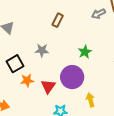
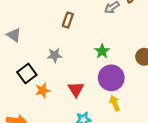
purple circle: (72, 77) -> (111, 78), moved
red triangle: (48, 86) -> (76, 89), moved

